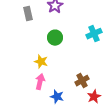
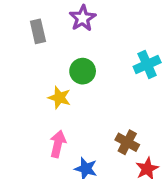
yellow star: (41, 62) -> (59, 98), moved
brown cross: (82, 81) -> (127, 142), turned -32

